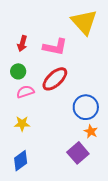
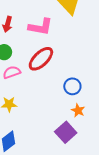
blue circle: (86, 107) -> (72, 86), size x0.7

